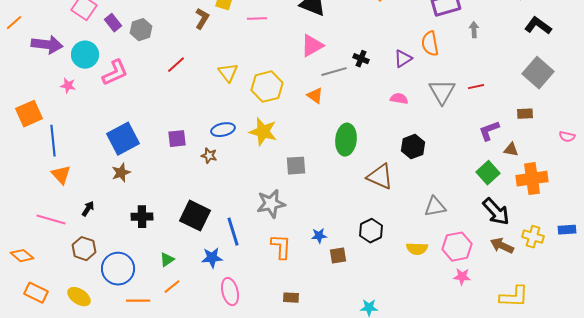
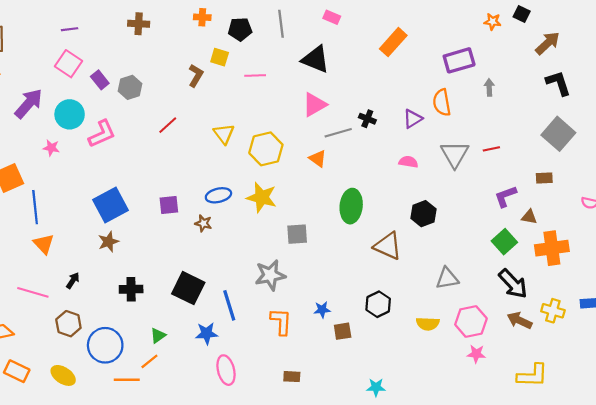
black L-shape: (538, 26) -> (558, 83), turned 36
purple arrow: (47, 45) -> (29, 104), turned -56
orange line: (172, 287) -> (149, 361), moved

